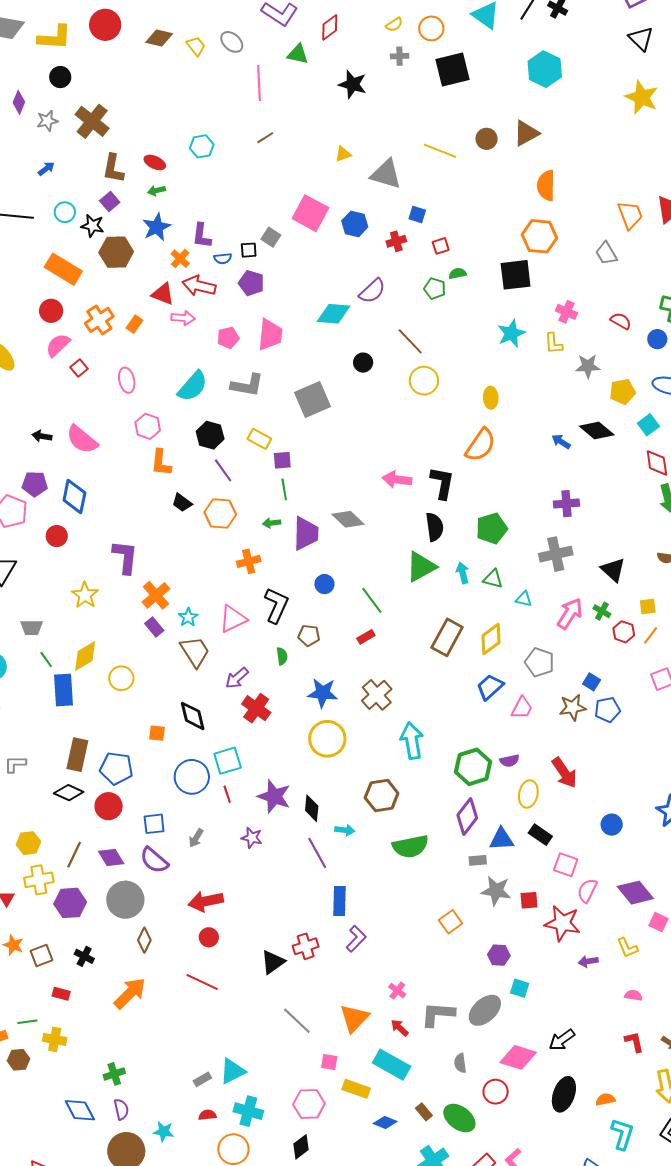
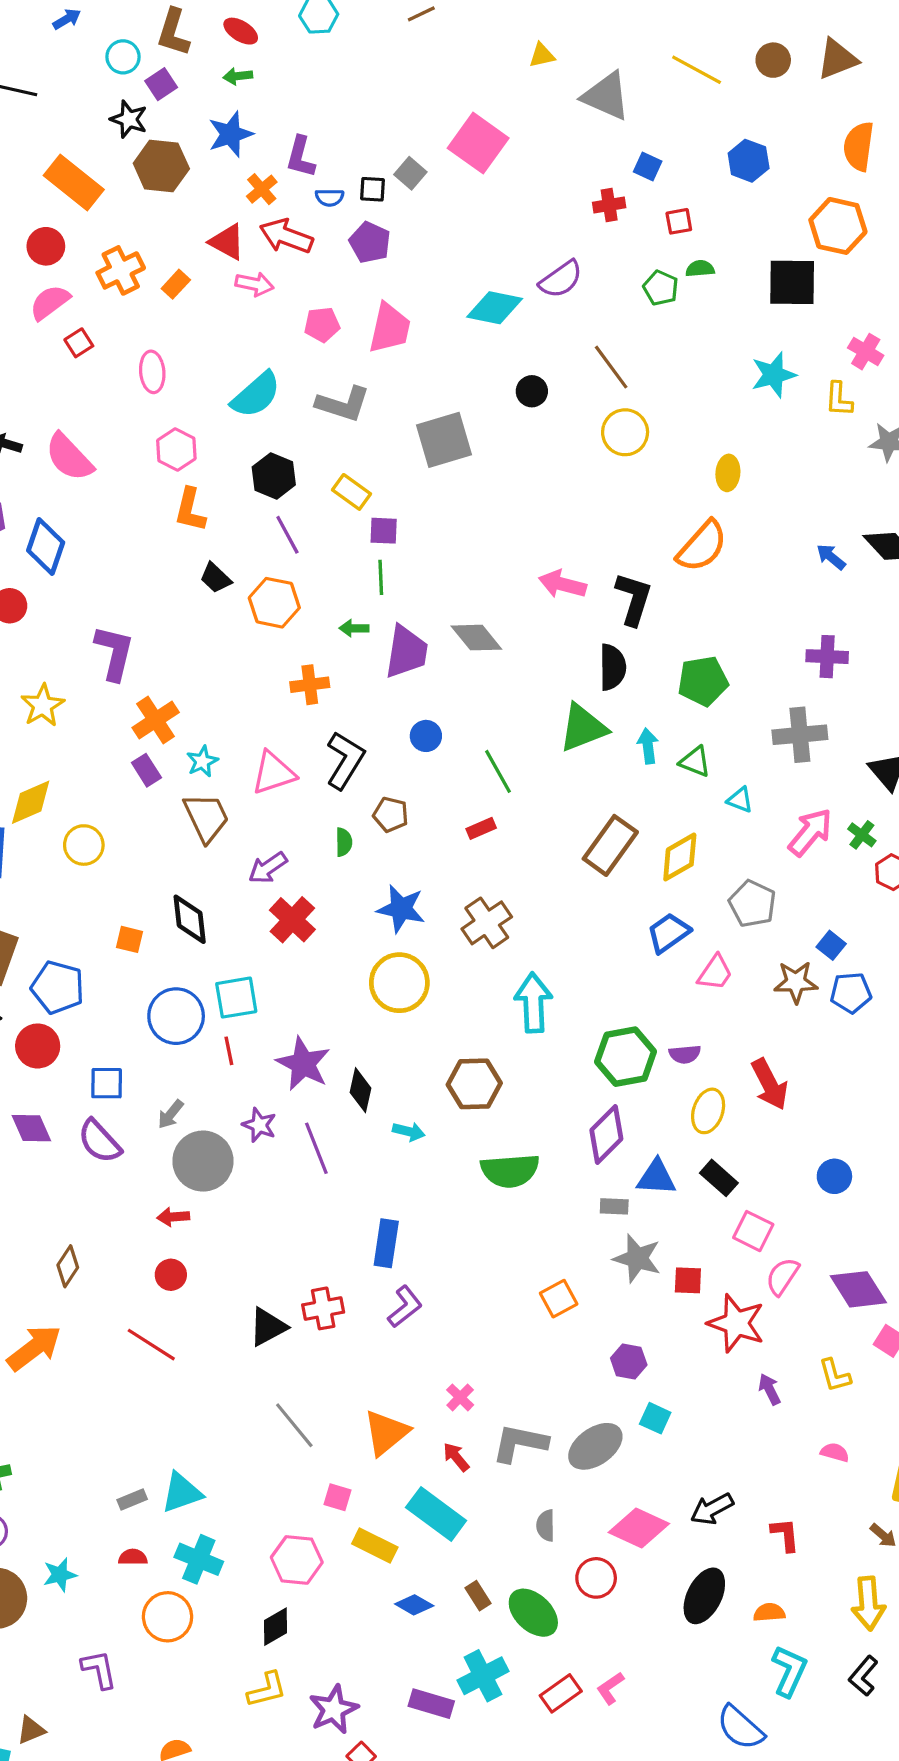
cyan circle: (65, 212) -> (123, 57), moved
blue hexagon: (355, 224) -> (749, 161), moved
purple line: (317, 853) -> (316, 1148), moved
gray circle: (125, 900) -> (203, 1161), moved
red arrow: (206, 901) -> (173, 1217), size x0.6
purple arrow: (588, 961) -> (770, 1389), turned 66
red L-shape: (634, 1042) -> (785, 1535), moved
cyan star: (164, 1132) -> (60, 1575), turned -30

